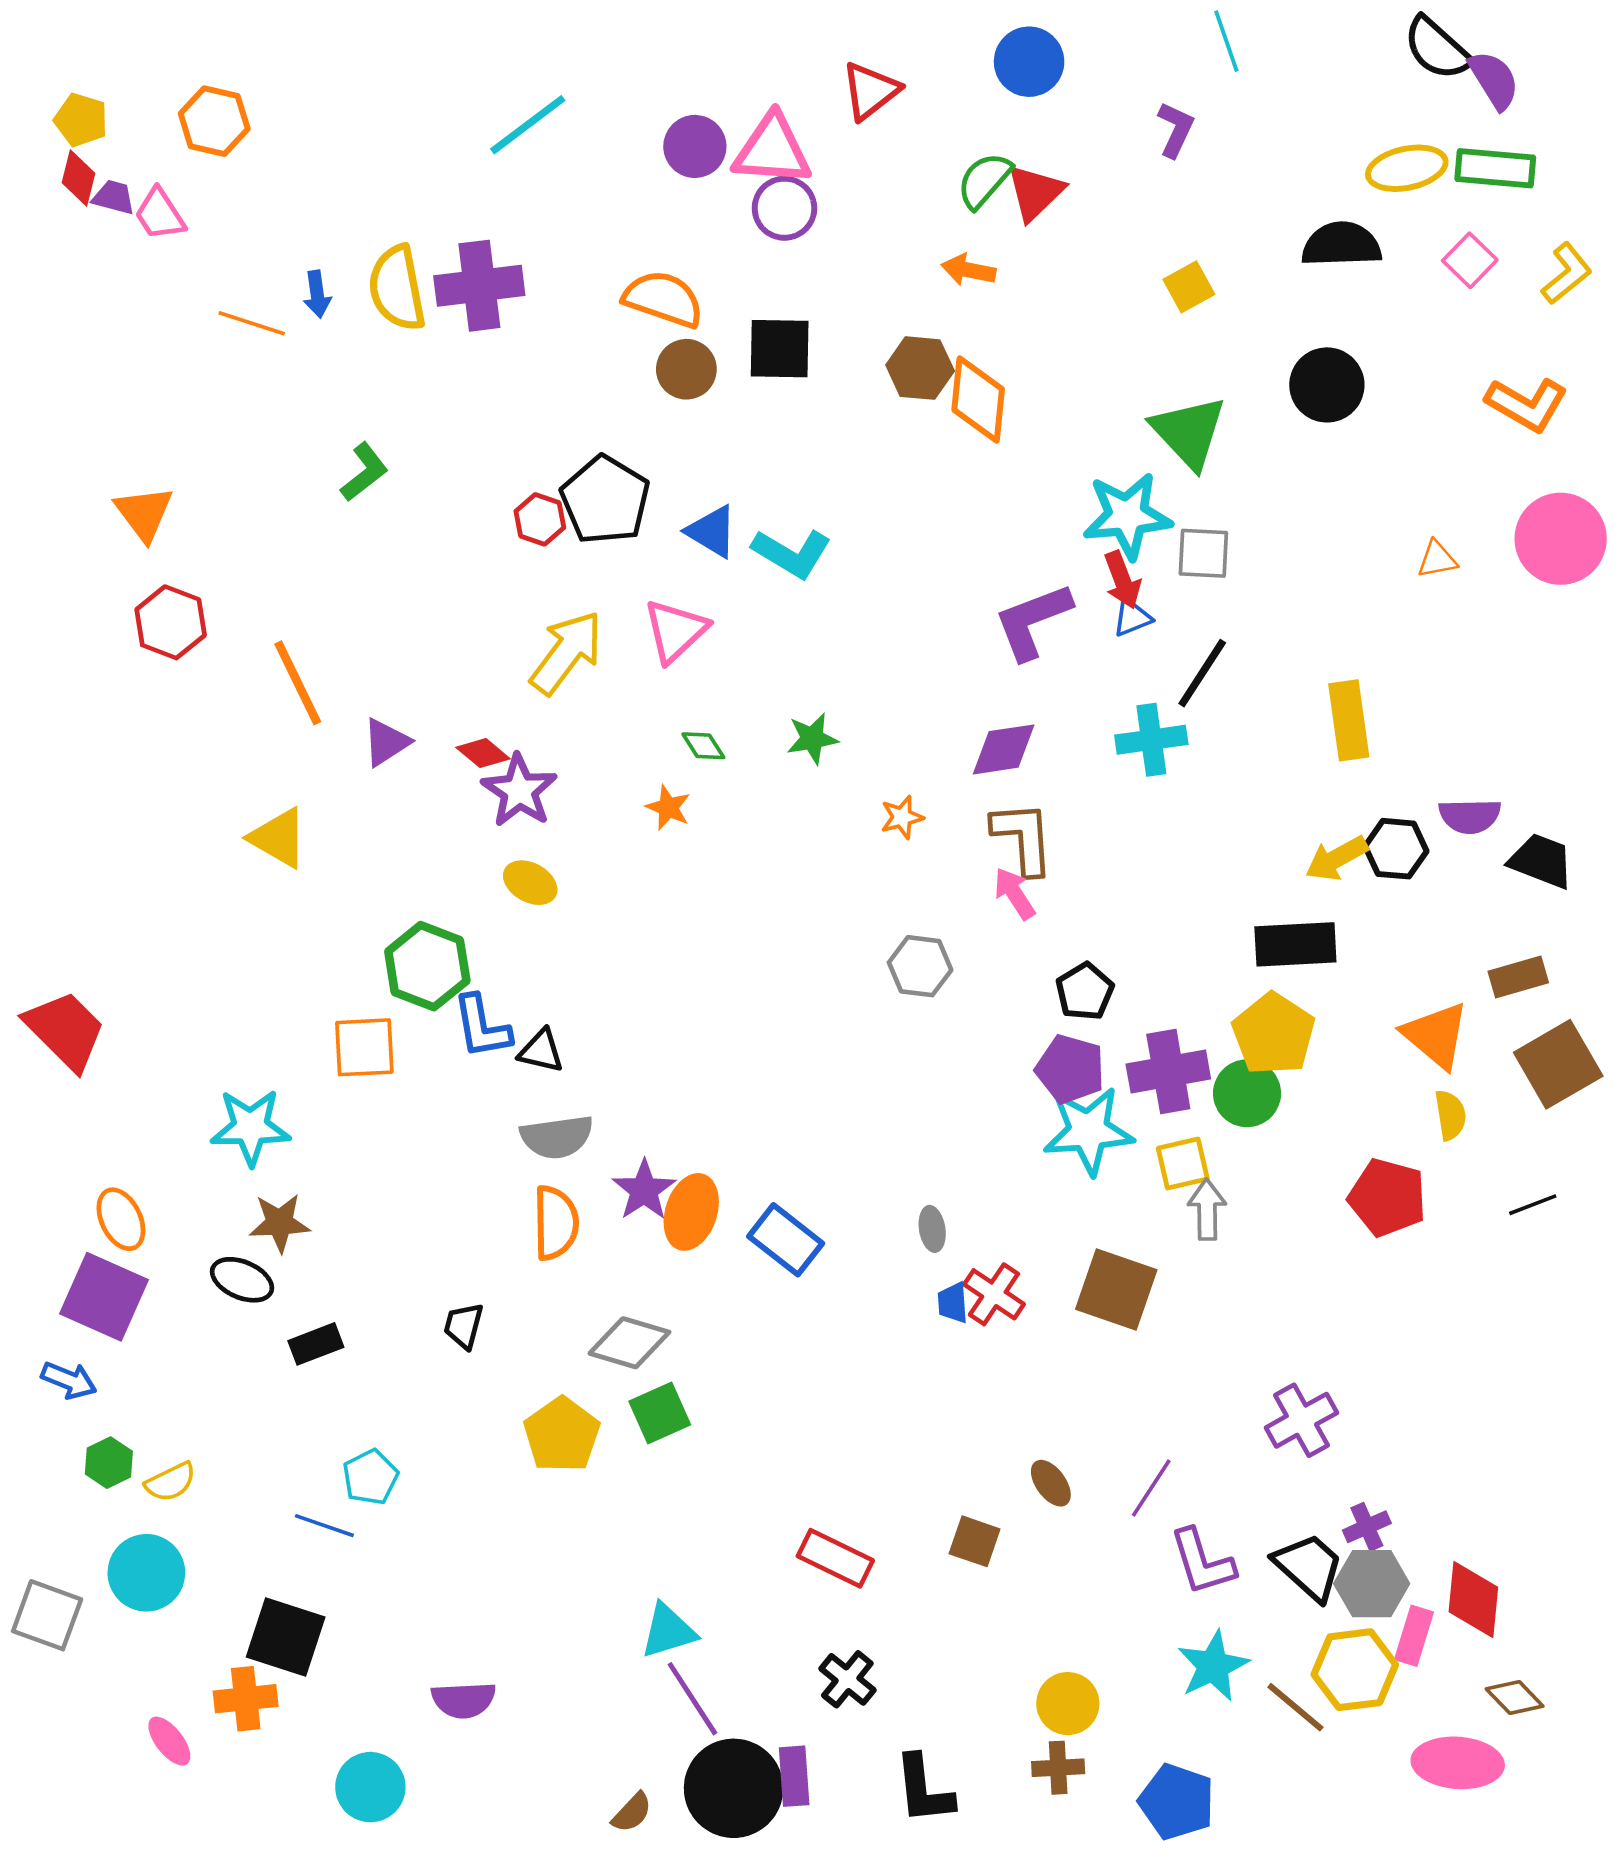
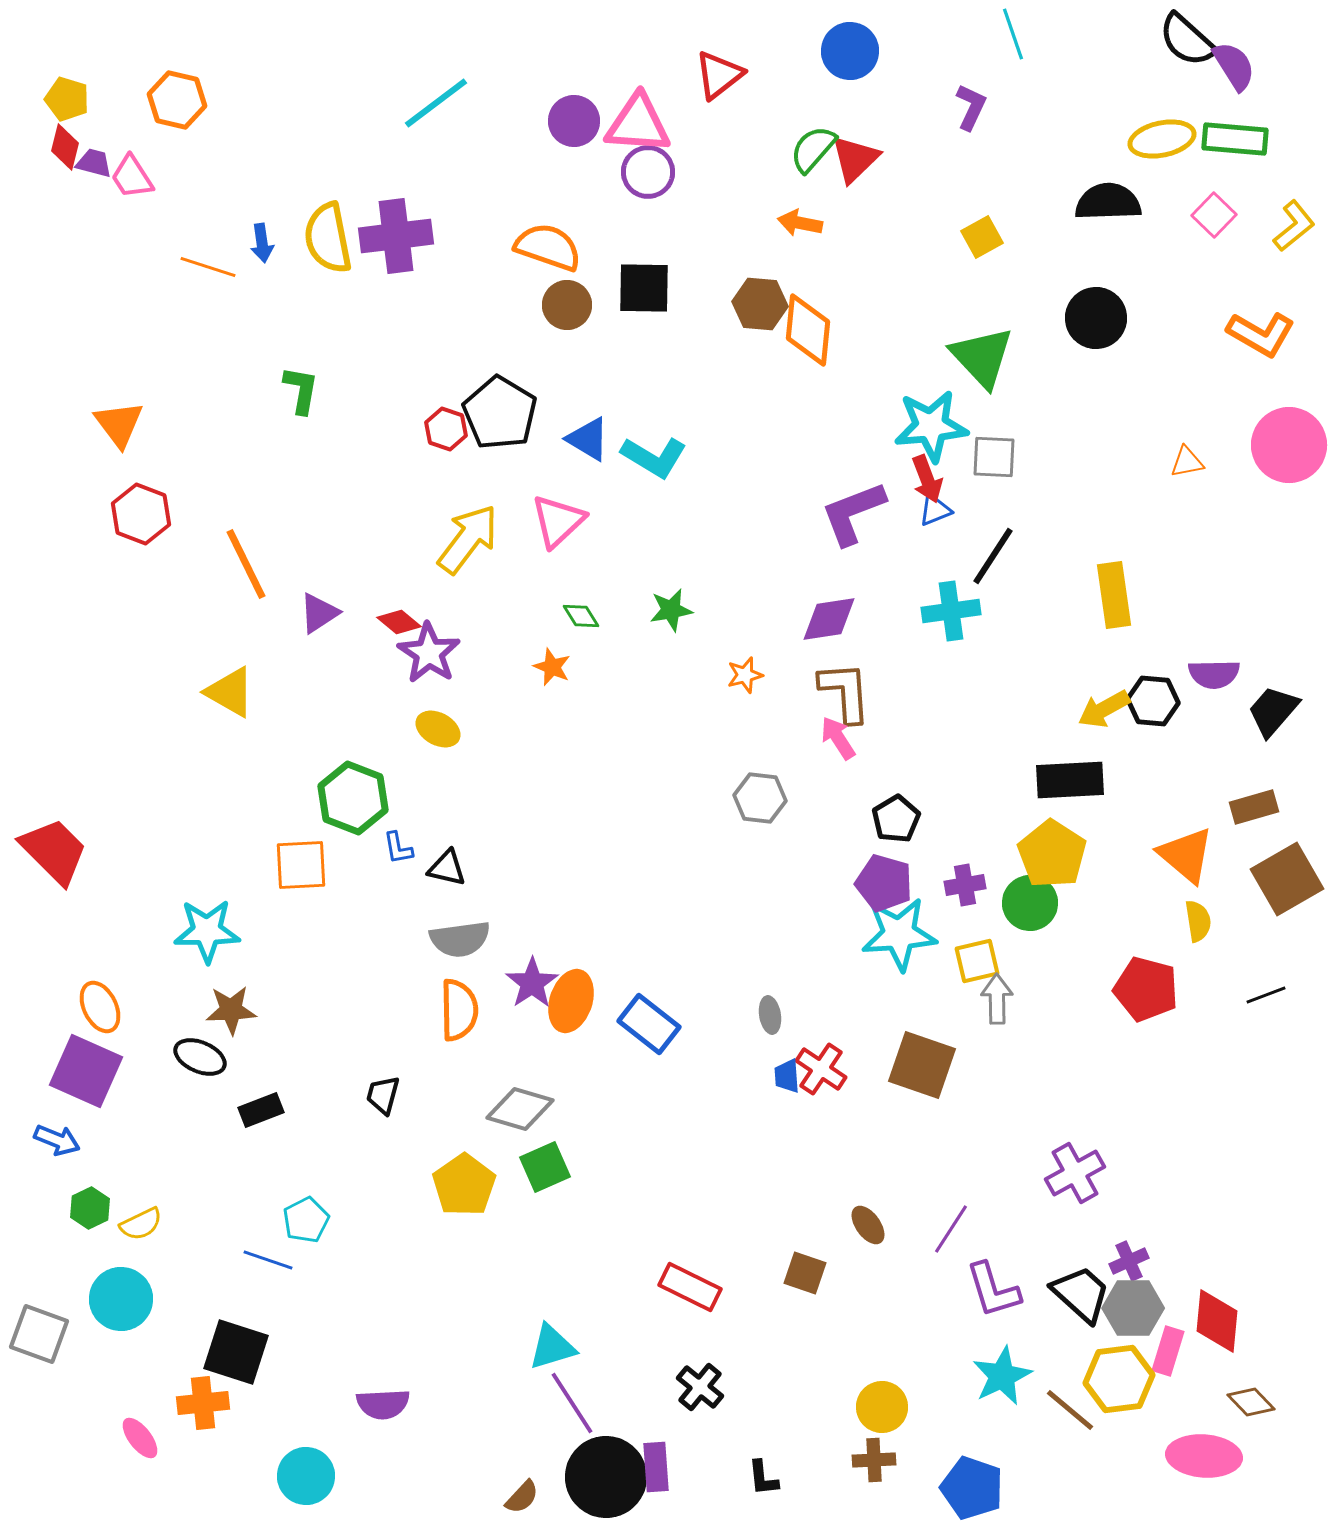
green L-shape: (364, 472) -> (301, 390), turned -42
black trapezoid: (1541, 861) -> (1273, 711), turned -70
blue L-shape: (482, 1027) -> (398, 848), size x0.6
purple cross: (1168, 1072) -> (965, 885), size x0.6
black L-shape: (924, 1790) -> (763, 1478), size x0.6

